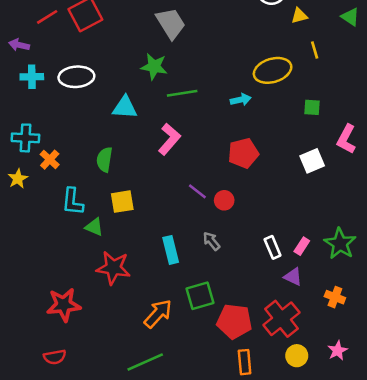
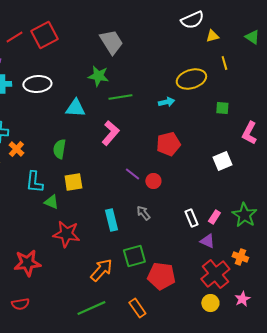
white square: (312, 161) -> (222, 161), moved
red cross: (281, 319) -> (215, 274), moved
orange rectangle: (245, 362) -> (137, 308), moved, turned -30

